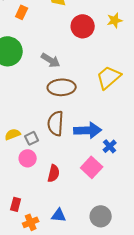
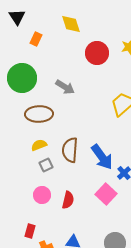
brown ellipse: (62, 87) -> (39, 114), moved
blue arrow: (88, 130) -> (102, 157), turned 56
yellow semicircle: (13, 134) -> (39, 145), moved
pink circle: (28, 158) -> (42, 195), moved

